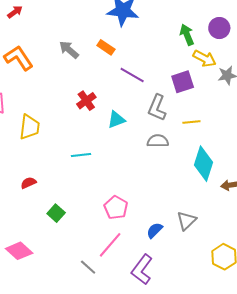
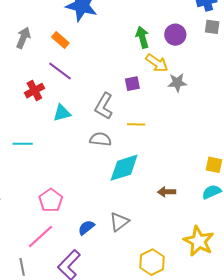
gray arrow: (69, 50) -> (23, 38), turned 65
purple line: (132, 75) -> (60, 71), moved
purple square: (183, 82) -> (132, 84), size x0.7
cyan diamond: (203, 164) -> (124, 168), moved, turned 48
gray line: (88, 267) -> (22, 267), moved, turned 30

